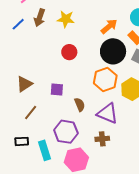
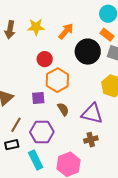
orange arrow: (109, 26) -> (66, 31), moved
orange hexagon: (105, 79) -> (57, 80), moved
purple hexagon: (66, 132) -> (42, 132), moved
black rectangle: (22, 141) -> (12, 145), moved

